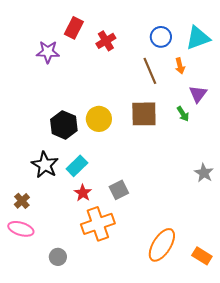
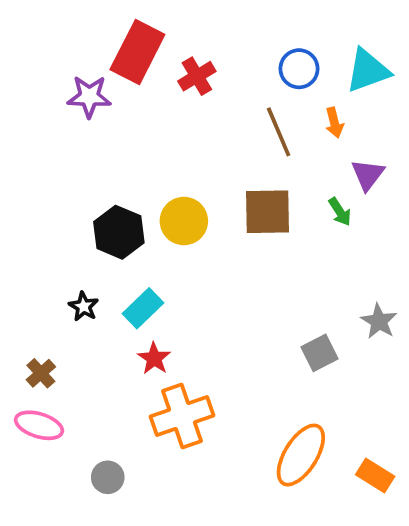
red rectangle: (74, 28) -> (137, 52), size x1.5
black star: (45, 165) -> (84, 306), size x0.6
gray square: (119, 190) -> (319, 353), moved

